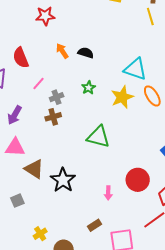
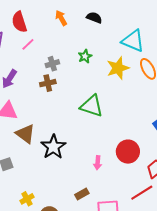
black semicircle: (86, 53) -> (94, 18), moved
pink line: (38, 84) -> (28, 44), moved

